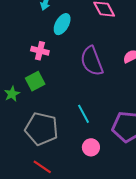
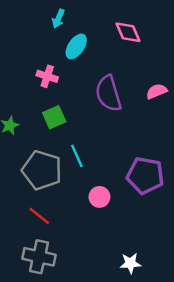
green square: (35, 81) -> (54, 117), moved
cyan line: (84, 114) -> (77, 156), moved

